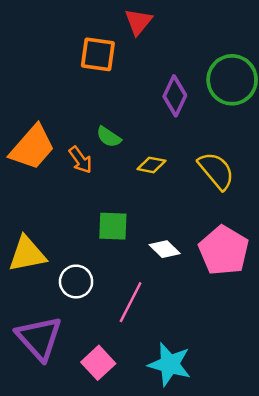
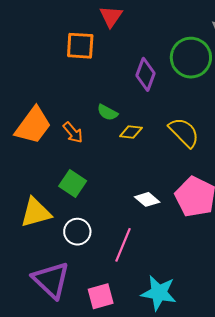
green semicircle: (109, 137) -> (107, 112), moved
green square: (113, 226) -> (73, 184), moved, turned 36
pink square: (98, 363) -> (101, 296), turned 32

